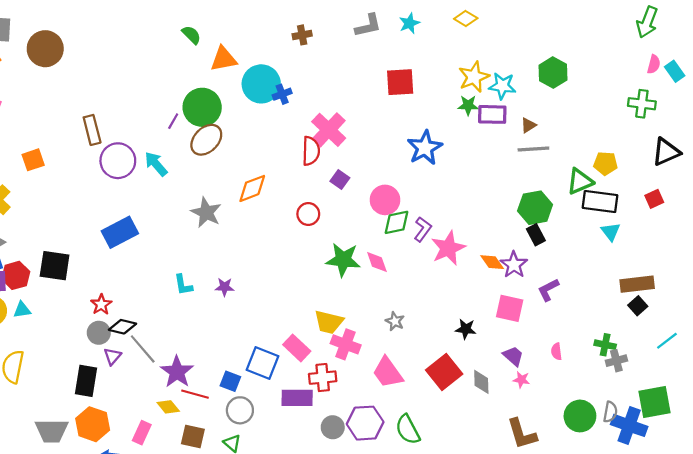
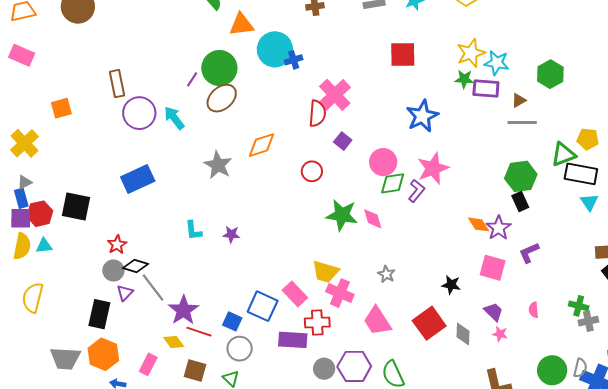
green hexagon: (553, 73) -> (550, 74), moved
pink star: (448, 248) -> (433, 168), moved

